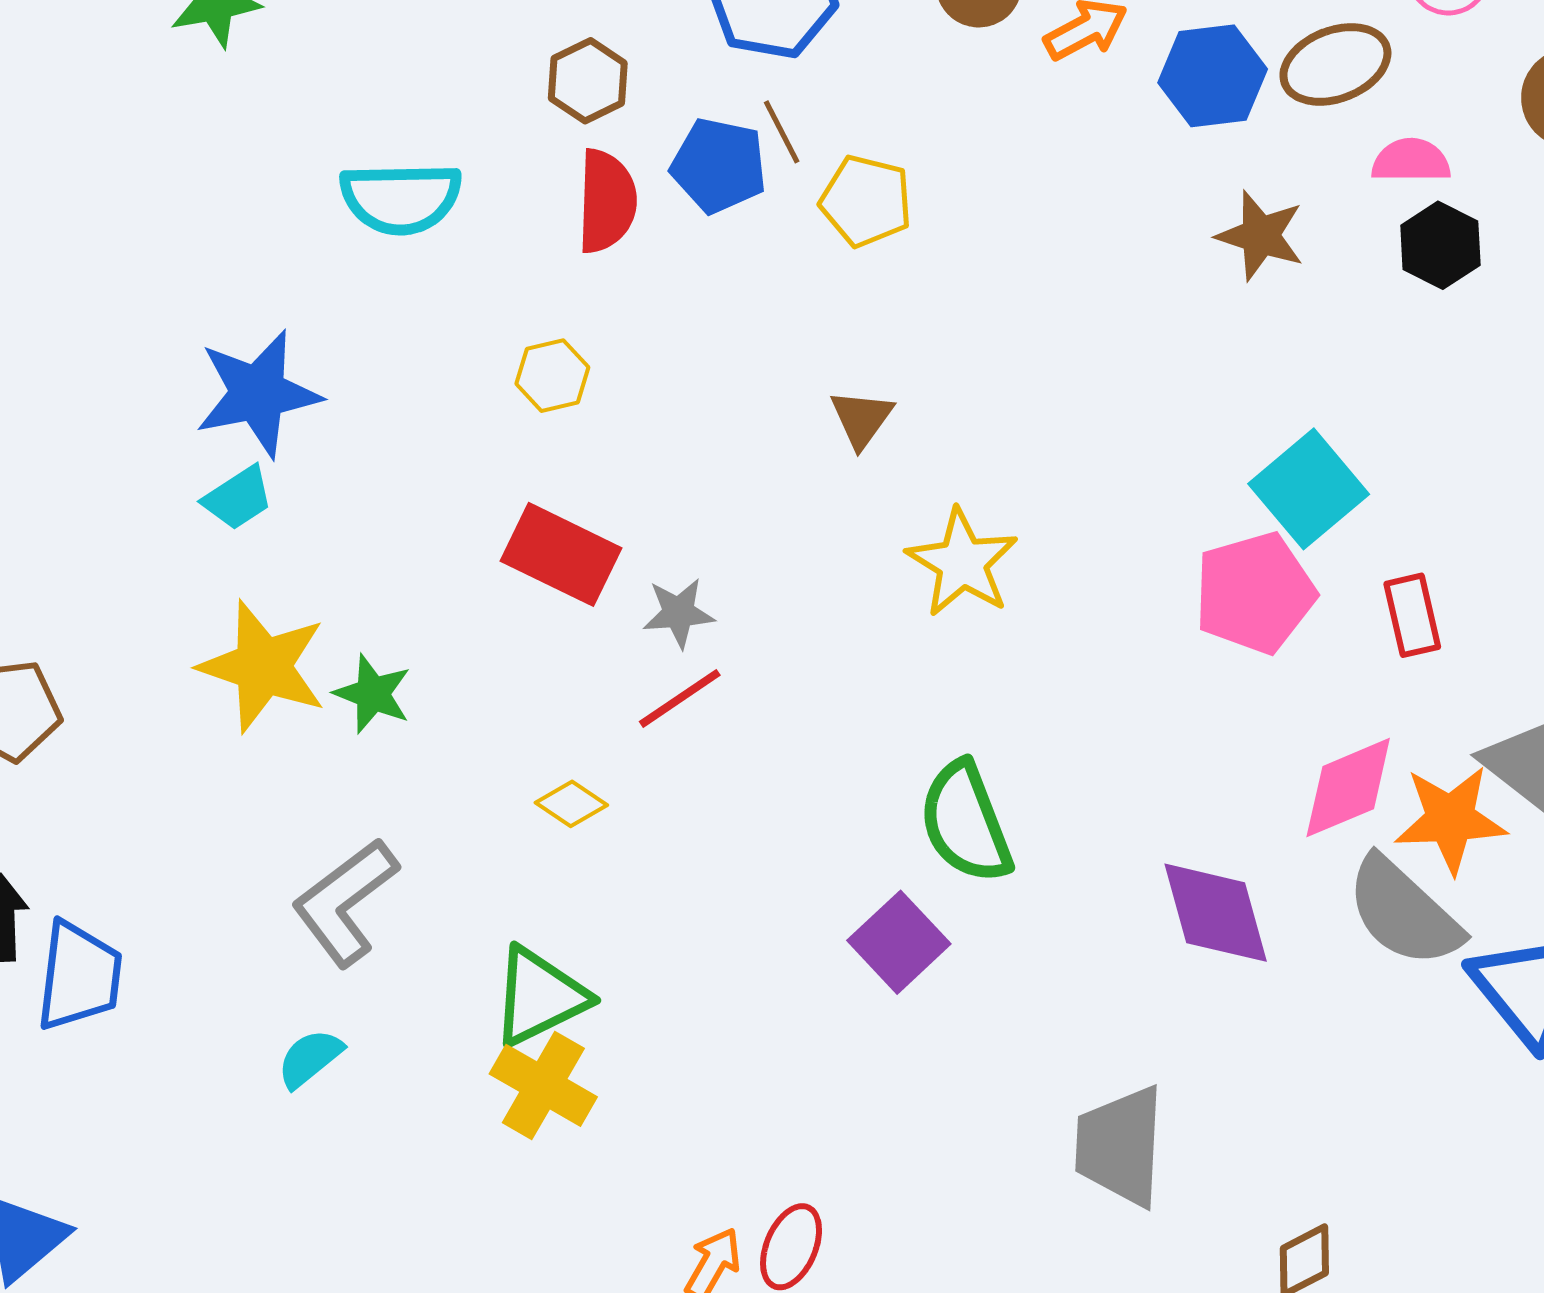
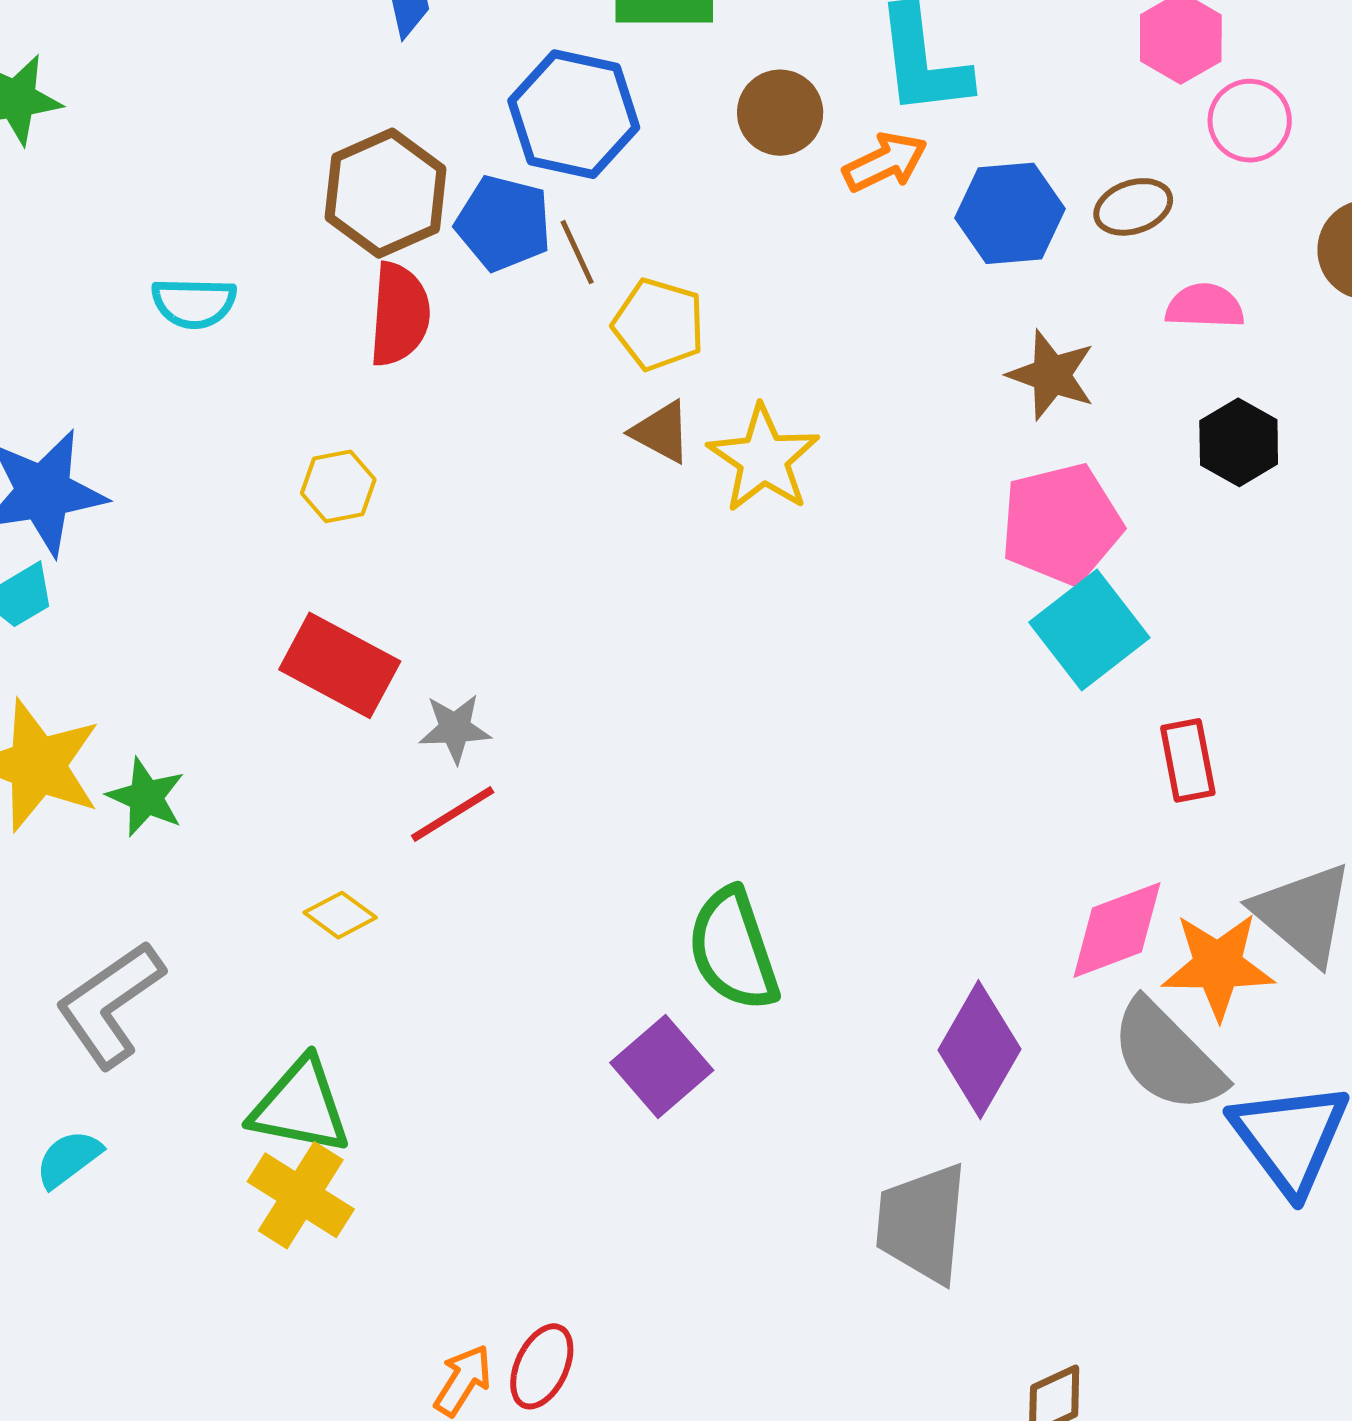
brown ellipse: (1335, 64) -> (1133, 207), size x0.7
brown hexagon: (588, 81) -> (386, 193), size x1.5
blue pentagon: (719, 166) -> (503, 223), moved
cyan semicircle: (401, 198) -> (194, 303), size x0.7
black hexagon: (1440, 245) -> (1239, 442), moved
brown triangle: (862, 419) -> (661, 432), moved, turned -40
yellow star: (962, 563) -> (764, 459), moved
pink pentagon: (1255, 593) -> (1061, 524), moved
purple diamond: (1216, 913) -> (979, 1050), turned 43
green triangle: (539, 997) -> (300, 1106), turned 35
gray trapezoid: (1120, 1146) -> (922, 1223), moved

